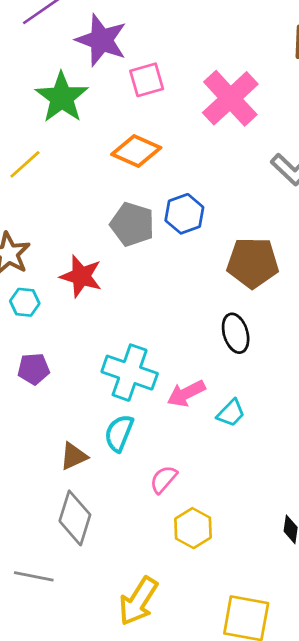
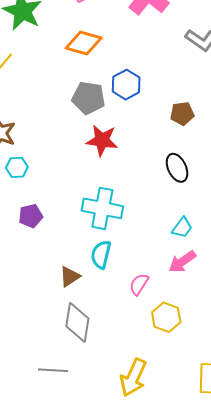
brown pentagon: (253, 263) -> (182, 114), size x0.6
red star: (81, 276) -> (102, 140), moved
pink arrow: (186, 393) -> (182, 262), moved

